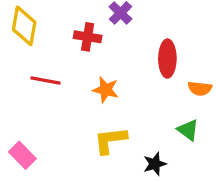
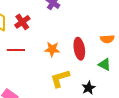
red cross: (88, 37) -> (22, 22), moved, turned -35
red ellipse: (167, 59) -> (79, 49), moved

